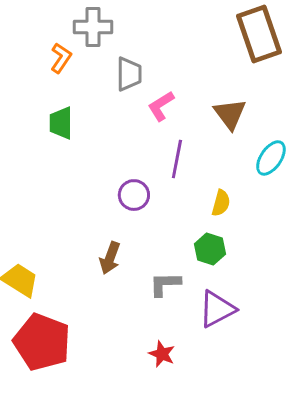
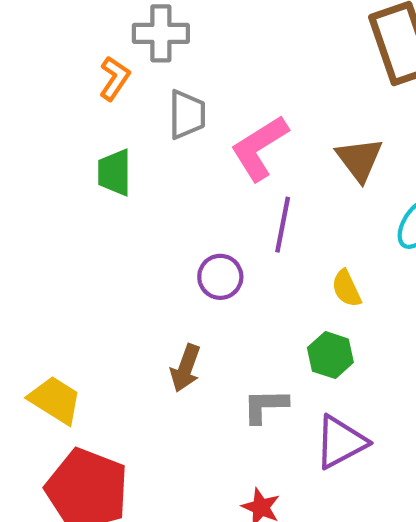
gray trapezoid: (129, 74) -> (187, 115), moved
pink L-shape: (161, 106) -> (259, 148), size x1.5
yellow semicircle: (221, 203) -> (346, 288), turned 140

